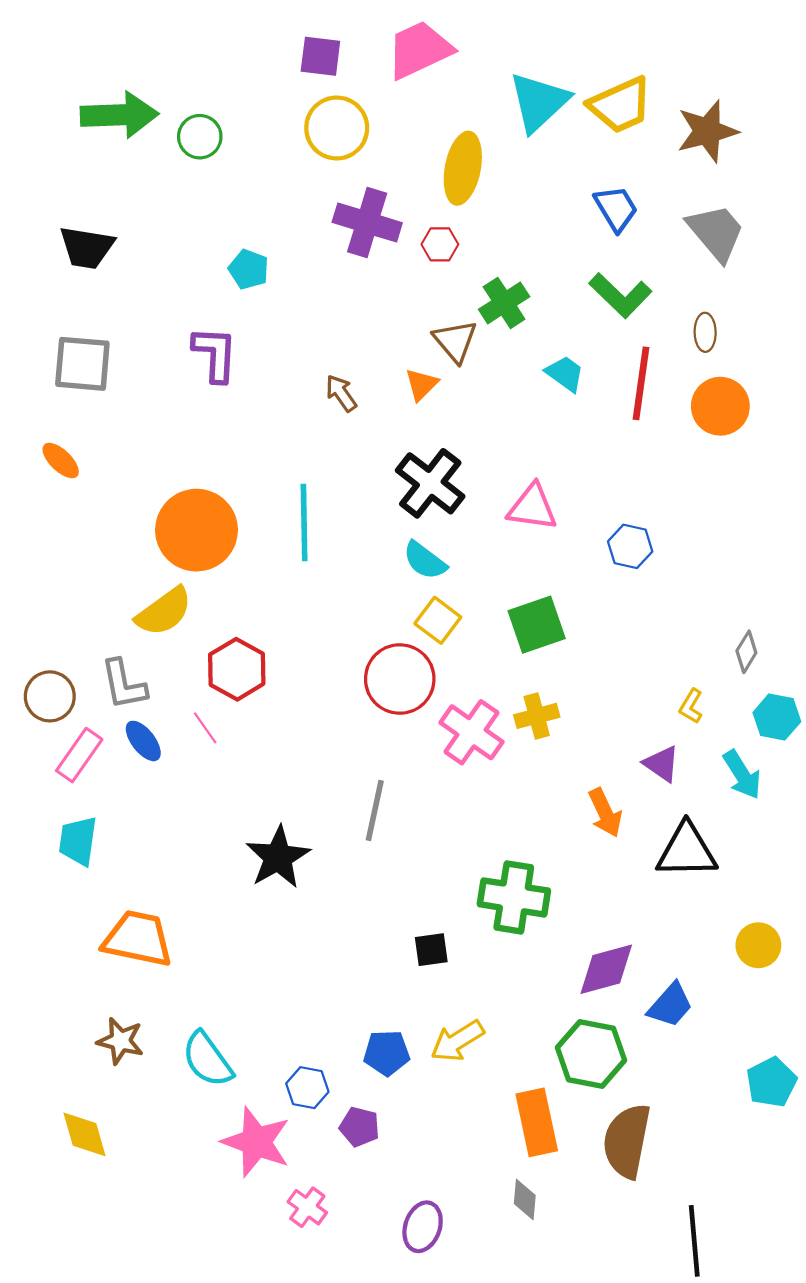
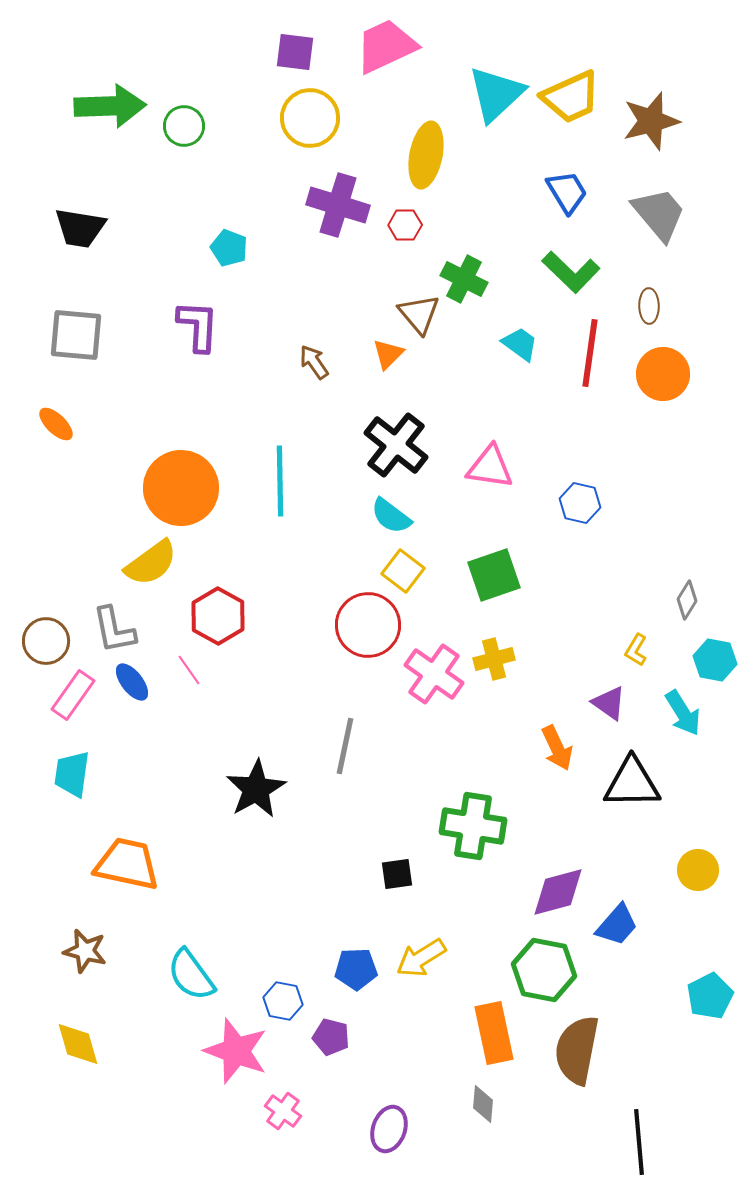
green cross: (504, 303) -> (464, 279), turned -30
brown star: (120, 1041) -> (85, 951), moved

